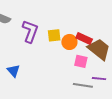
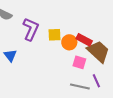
blue triangle: (13, 71) -> (10, 55), moved
purple line: (99, 79) -> (96, 81), turned 56

